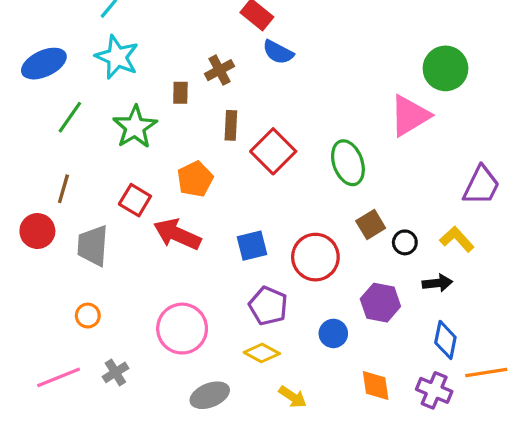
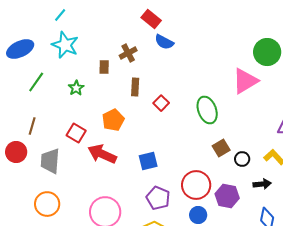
green star: (135, 127) -> (76, 88), size x0.6
red square: (273, 151) -> (161, 103), size x0.6
red circle: (315, 257) -> (196, 185), moved
orange circle: (88, 316) -> (47, 204), size x1.6

